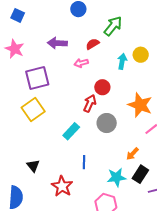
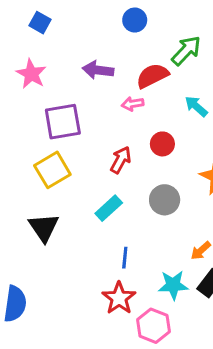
red semicircle: (93, 44) -> (152, 76), size x1.5
cyan arrow: (122, 61) -> (196, 106), turned -63
red arrow: (90, 103) -> (121, 160), moved
black triangle: (33, 166) -> (44, 227), moved, size x1.5
red star: (62, 186) -> (119, 298), moved

